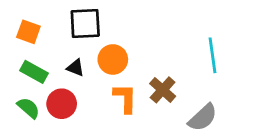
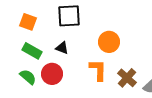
orange circle: (113, 59) -> (109, 42), moved
brown cross: (163, 90) -> (127, 78), moved

